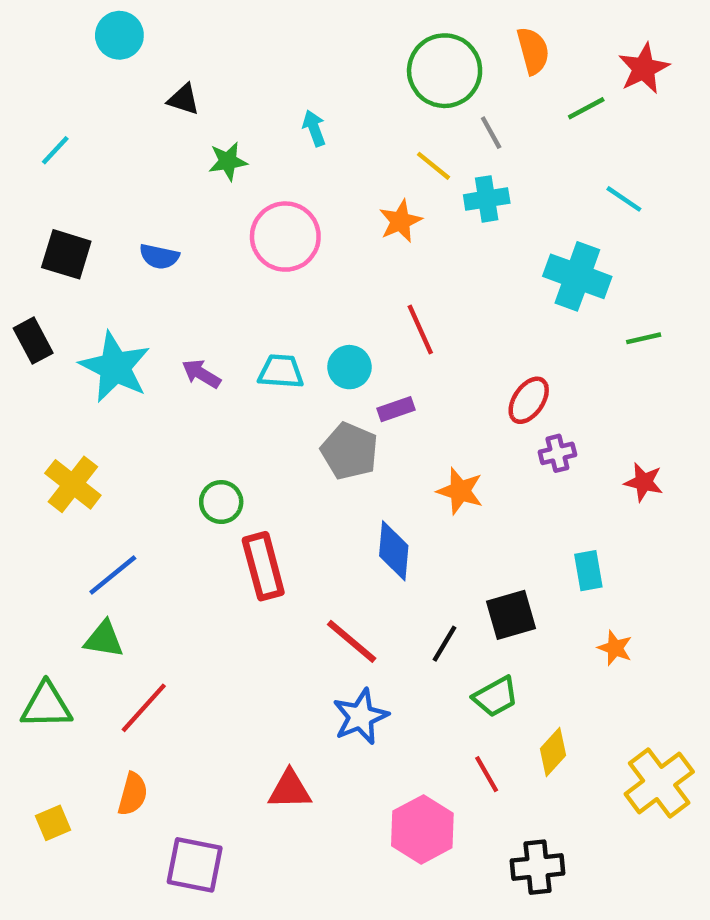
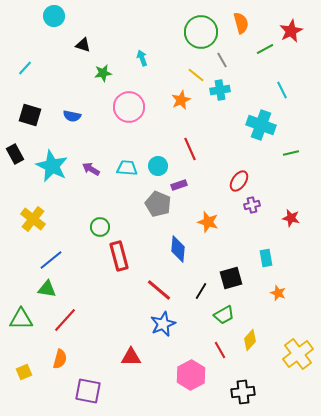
cyan line: (624, 199) -> (282, 90), turned 30

